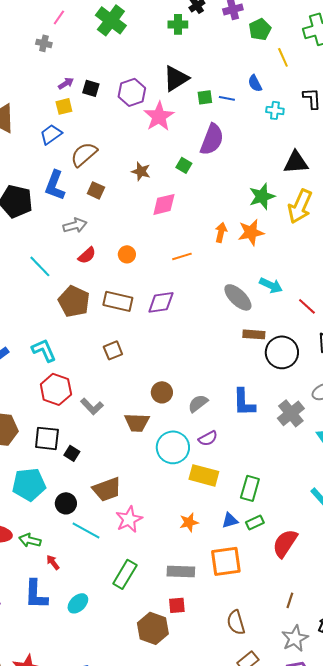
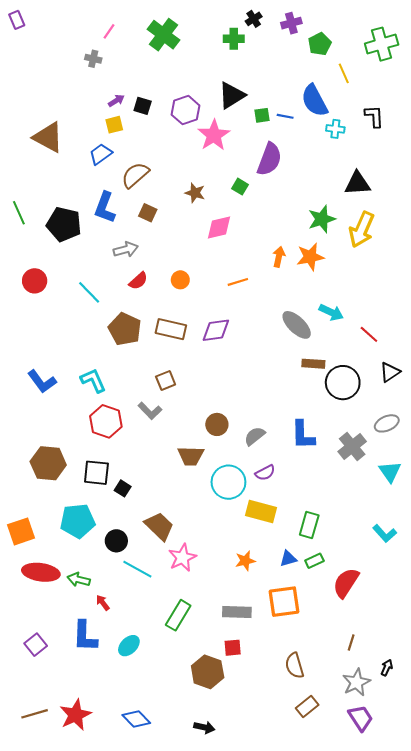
blue semicircle: (255, 83) -> (314, 101), size x1.8
gray L-shape: (92, 406) -> (150, 411), moved
brown trapezoid: (107, 489) -> (159, 526), turned -116

